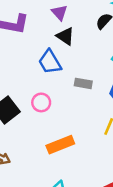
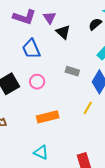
purple triangle: (59, 13) -> (50, 18), moved
blue trapezoid: (50, 62) -> (31, 49), moved

